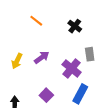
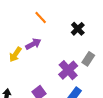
gray rectangle: (90, 54) -> (88, 59), turned 32
purple arrow: (42, 57) -> (33, 44), moved

